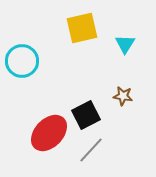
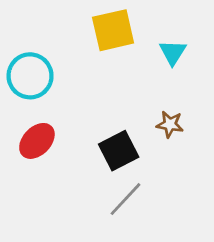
red ellipse: (49, 133) -> (37, 141), moved, size x0.7

